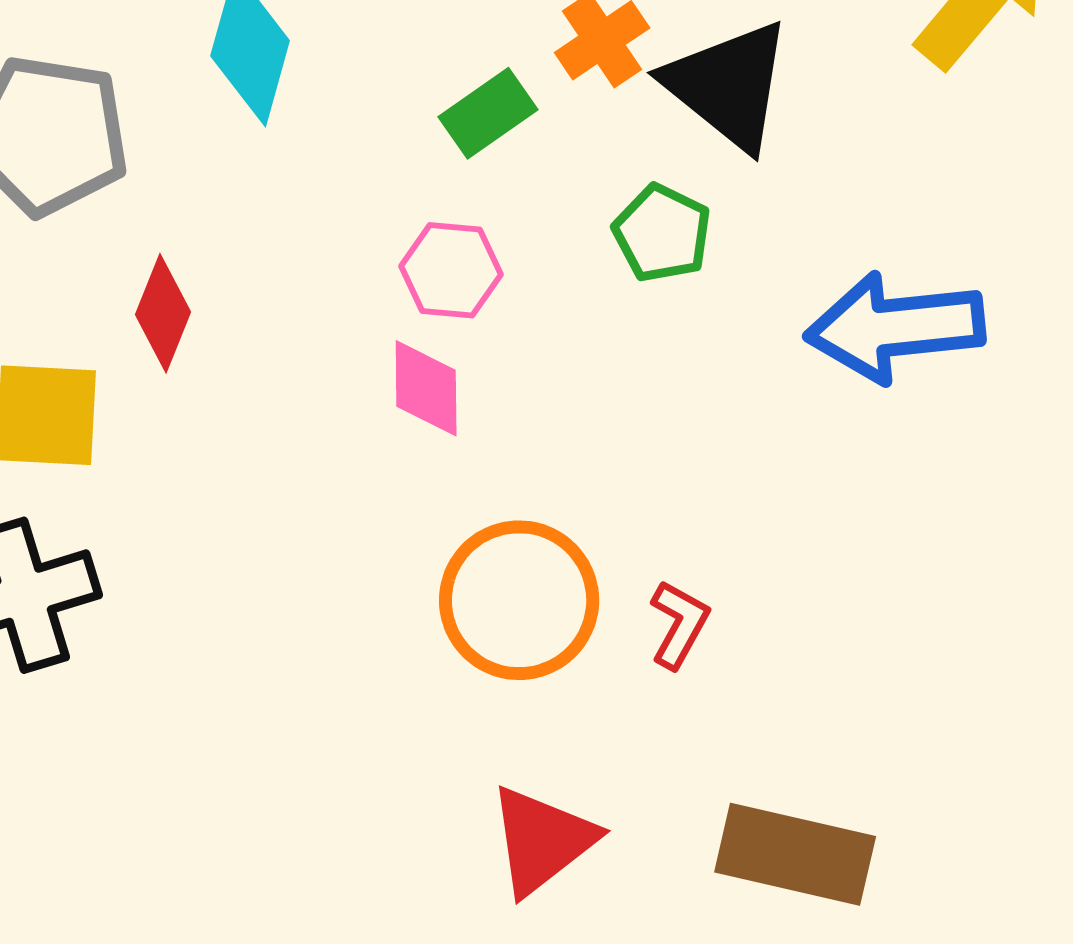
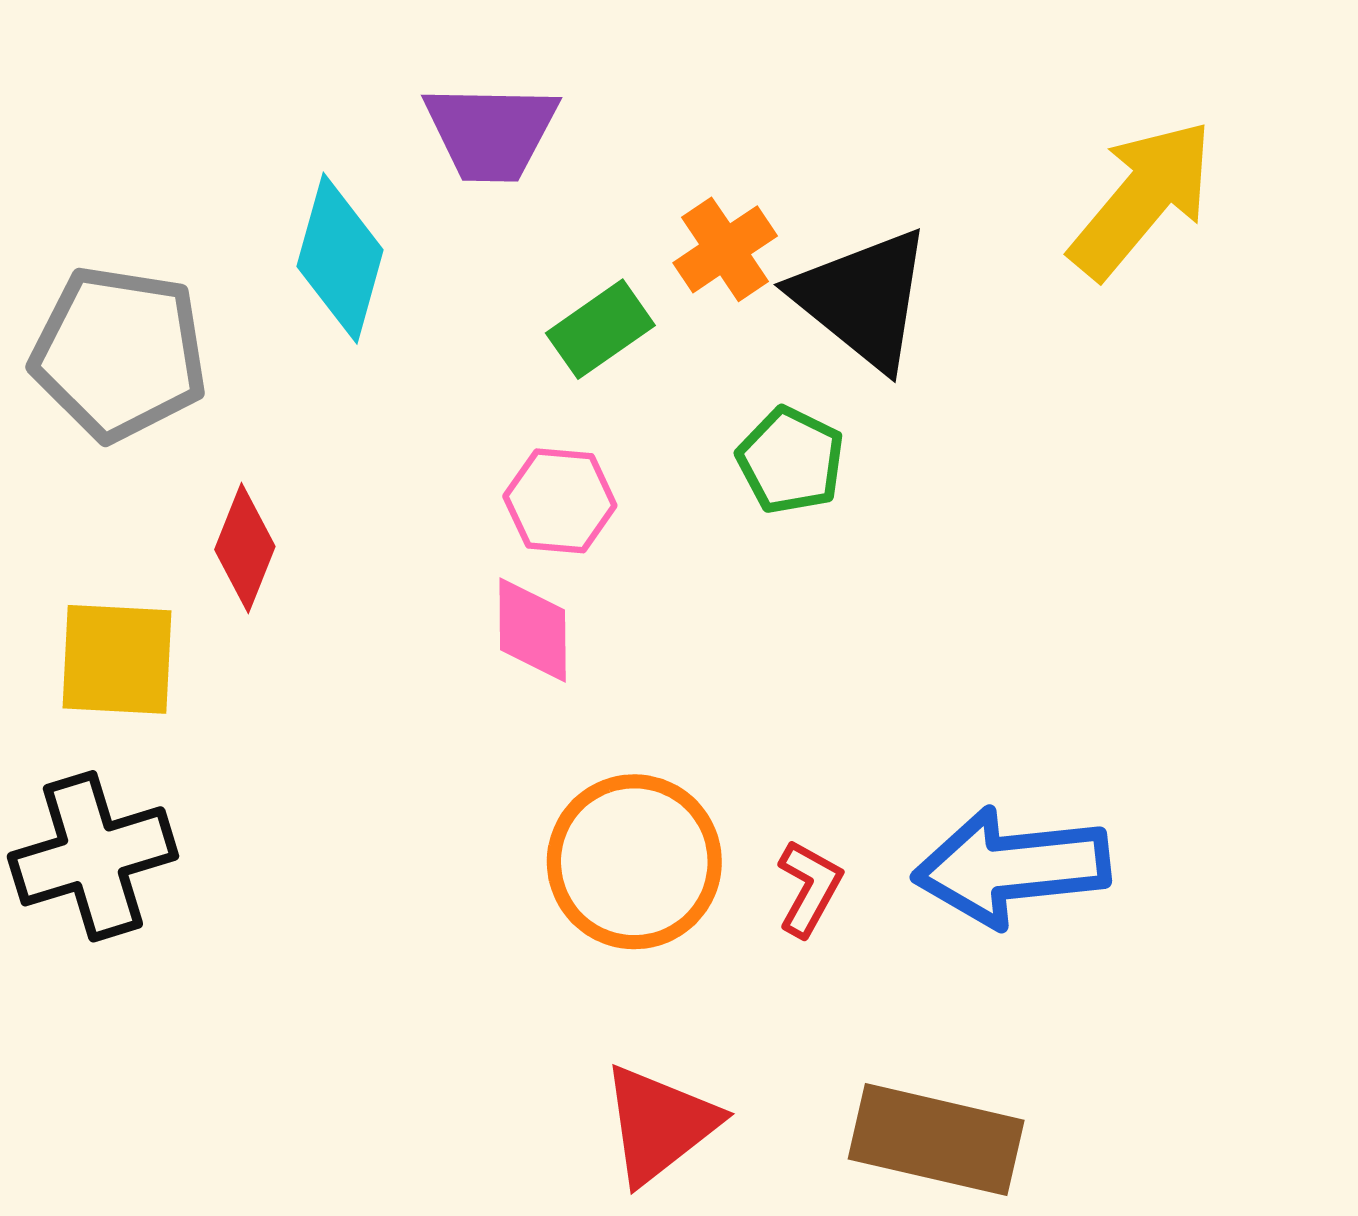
blue arrow: (895, 327) -> (1012, 867), moved

